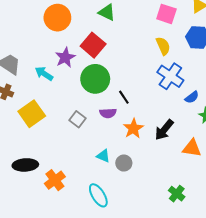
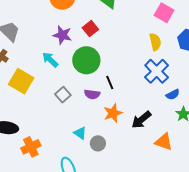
red square: (93, 45) -> (90, 29), size x0.7
purple star: (65, 57) -> (62, 35), turned 30
cyan arrow: (44, 74) -> (50, 60), moved
yellow square: (32, 114) -> (21, 81), turned -35

